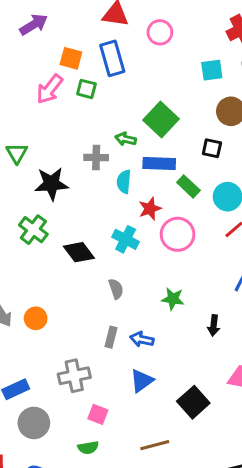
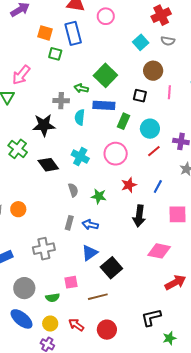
cyan square: (212, 70) -> (141, 42), turned -35
pink arrow: (50, 89) -> (21, 75), moved
black star: (51, 184) -> (44, 125), moved
green rectangle: (188, 186) -> (123, 121), turned 70
red star: (150, 209) -> (129, 185), moved
green star: (173, 299) -> (99, 196), moved
black arrow: (214, 325) -> (139, 216), size x1.5
black square: (193, 402) -> (111, 268), moved
pink square: (98, 414) -> (71, 282), moved, turned -32
gray circle: (34, 423) -> (24, 288), moved

